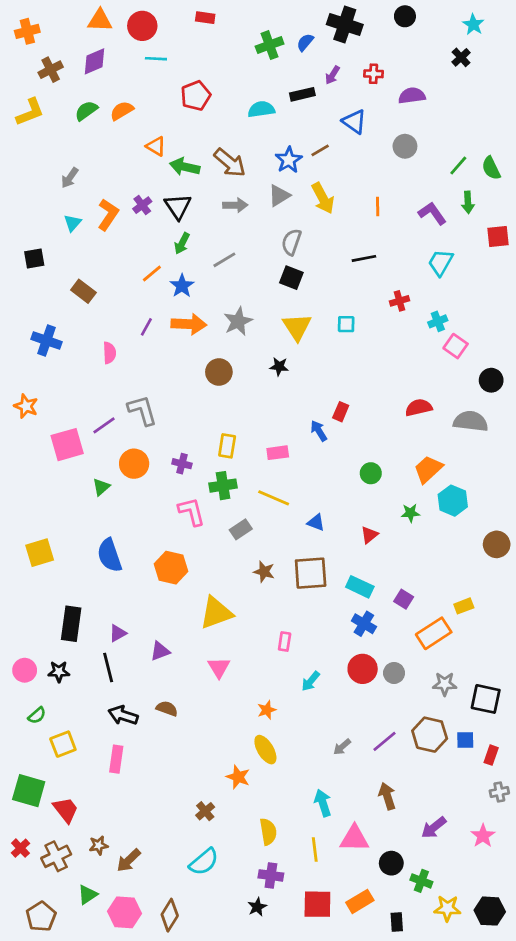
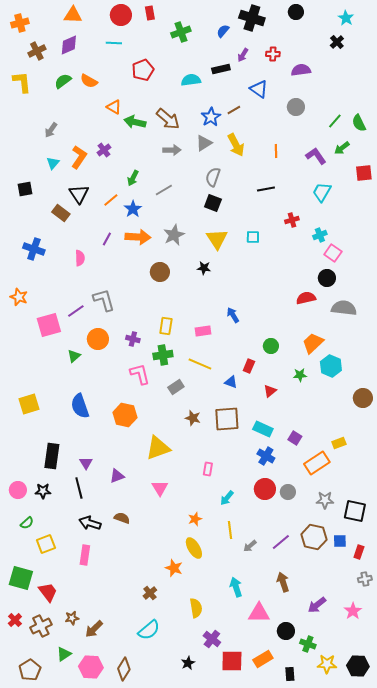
red rectangle: (205, 18) -> (150, 13), turned 72
red circle: (142, 26) -> (121, 15), moved
green cross: (270, 45) -> (181, 32), moved
orange semicircle: (122, 111) -> (89, 81), turned -120
yellow L-shape: (30, 112) -> (22, 82), turned -75
green arrow: (468, 202) -> (342, 148), turned 56
black triangle: (178, 206) -> (79, 194), moved
black circle: (491, 380) -> (327, 278), moved
red rectangle: (341, 412) -> (249, 366), moved
purple triangle: (118, 633) -> (86, 463), turned -32
yellow line: (315, 849) -> (230, 530), moved
purple cross: (271, 875) -> (212, 639), moved, turned 30

